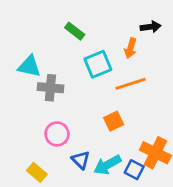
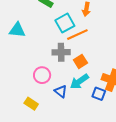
orange line: (131, 84) -> (77, 35), moved
gray cross: (50, 88) -> (61, 52), moved
cyan arrow: (107, 165) -> (79, 82), moved

